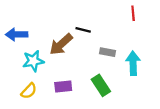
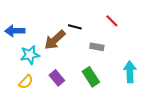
red line: (133, 13) -> (112, 21), moved, turned -40
cyan arrow: (133, 63) -> (130, 72), moved
purple rectangle: (63, 86) -> (57, 78), turned 56

